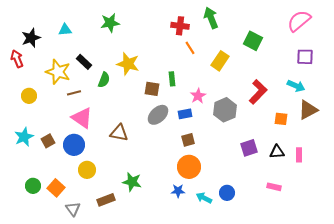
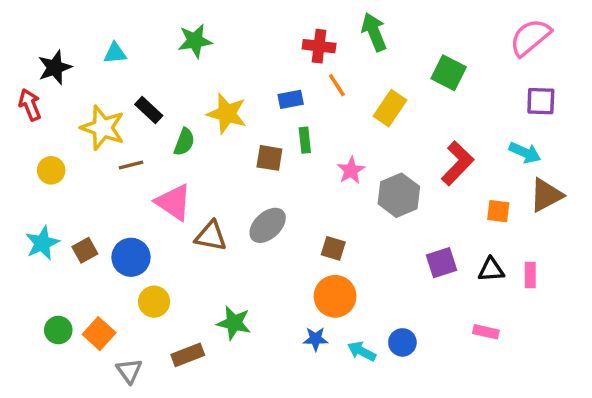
blue rectangle: (185, 114) -> (291, 99), moved
gray ellipse: (158, 115) -> (268, 225), moved
pink triangle: (82, 118) -> (174, 202), moved
brown square: (188, 140) -> (333, 248), turned 32

